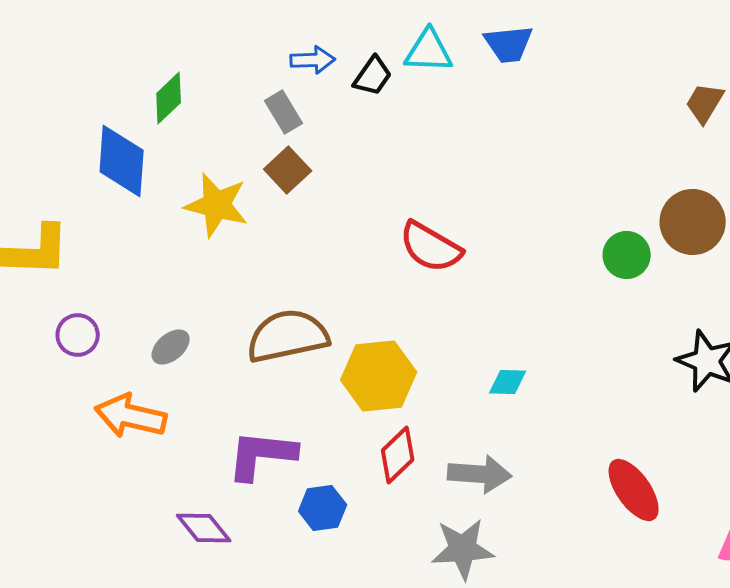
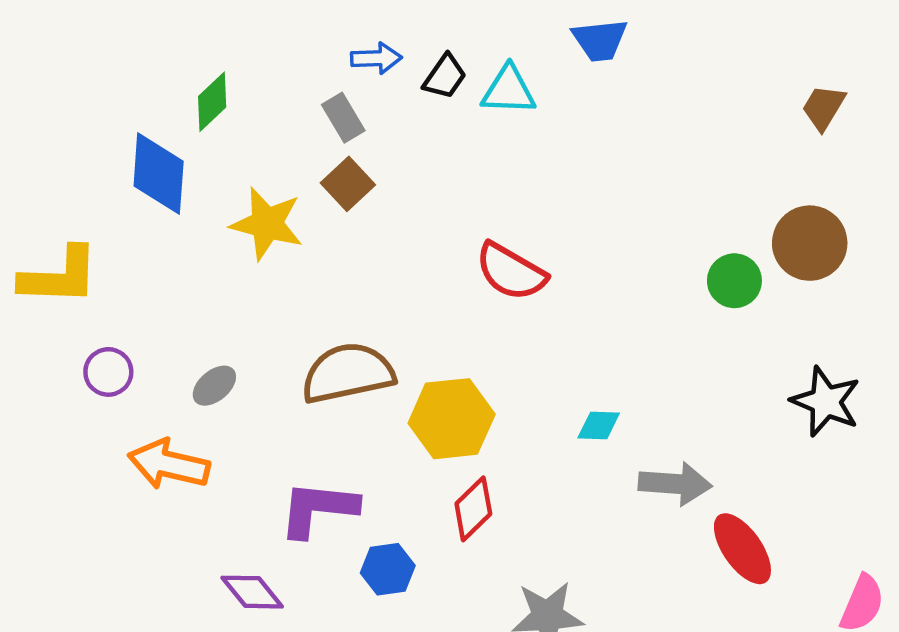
cyan triangle: (429, 51) -> (509, 90), moved
gray arrow: (480, 474) -> (675, 484), moved

